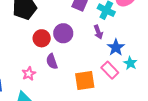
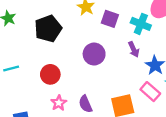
red circle: (42, 38) -> (50, 74), moved
purple semicircle: (52, 61) -> (85, 104), moved

